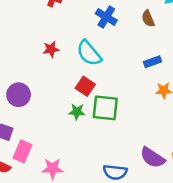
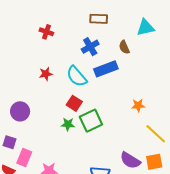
blue cross: (106, 17) -> (90, 47), turned 30
blue rectangle: (152, 62) -> (106, 69), moved, size x1.6
green square: (105, 108) -> (91, 121), turned -30

